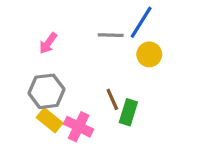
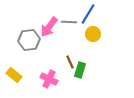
pink arrow: (48, 43) -> (49, 27), moved, size x1.5
gray hexagon: (46, 91) -> (29, 40), moved
yellow rectangle: (50, 120) -> (14, 75), moved

